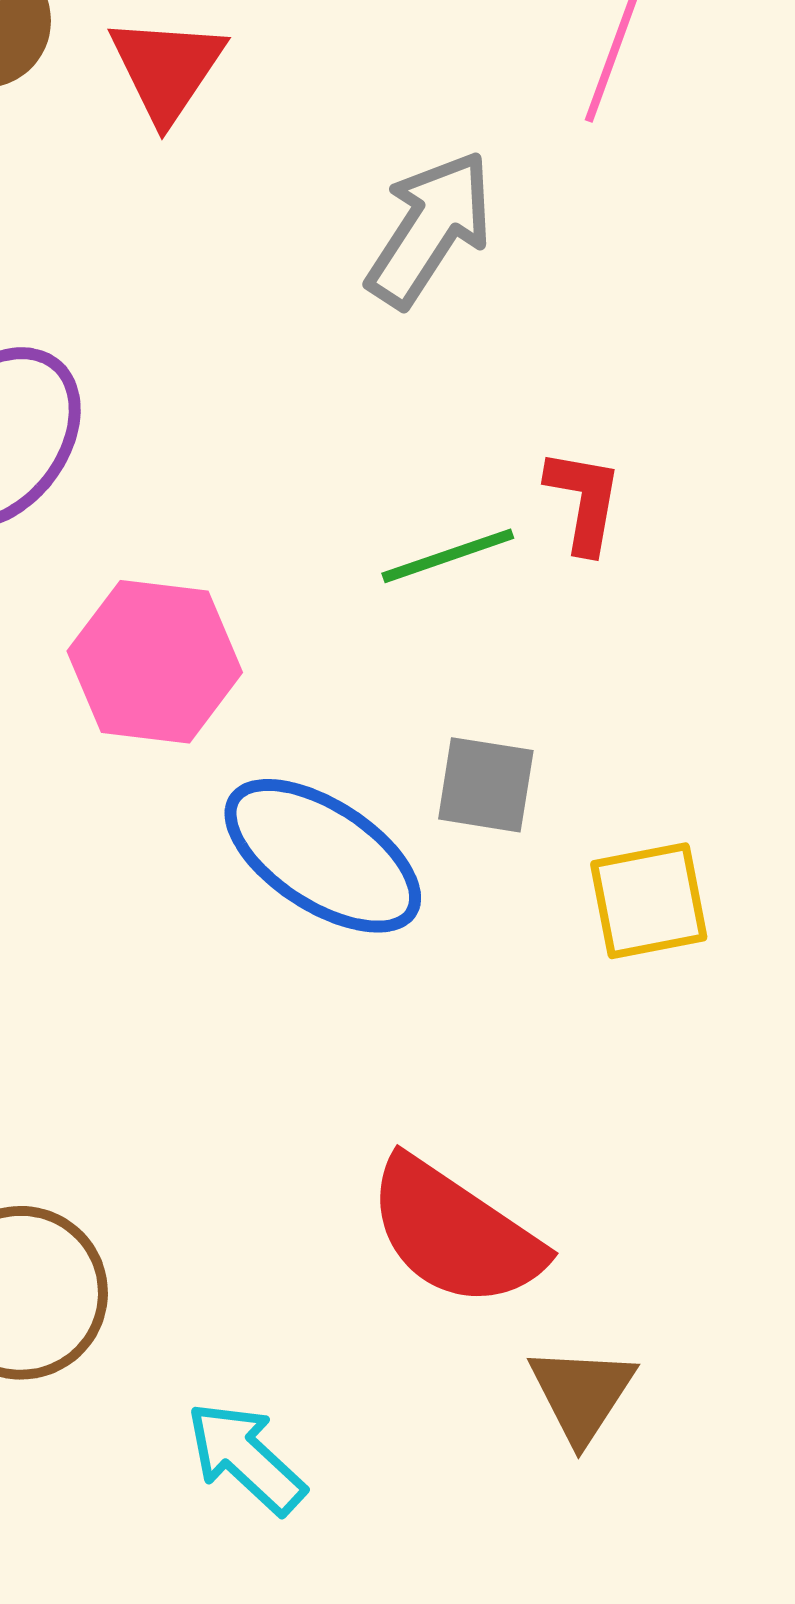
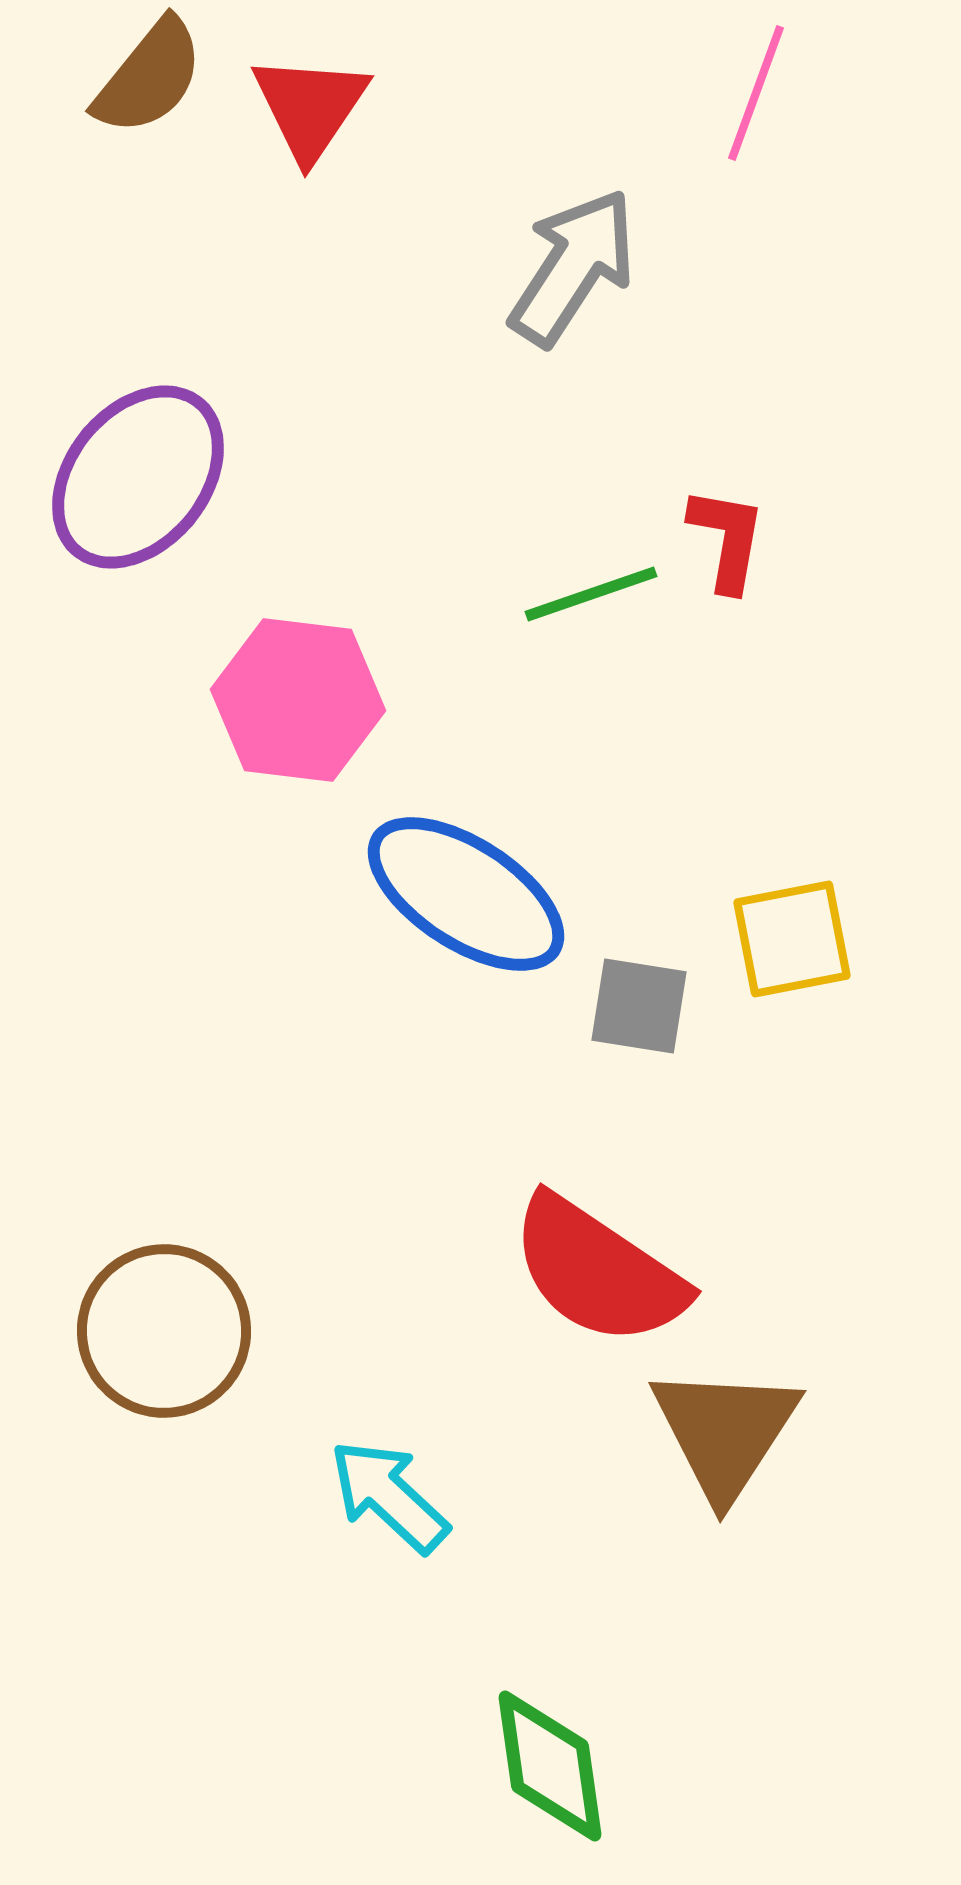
gray square: (486, 785) -> (639, 1006), moved
brown triangle: (582, 1394) -> (725, 1432), size x1.4

